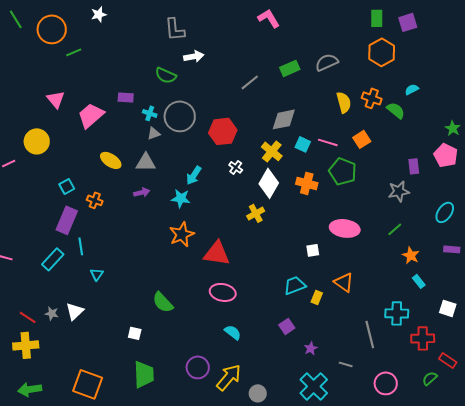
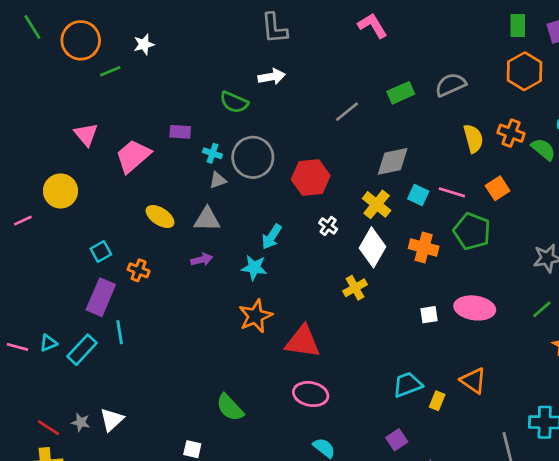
white star: (99, 14) -> (144, 44), moved
gray L-shape: (175, 29) -> (274, 28), moved
white square: (313, 250) -> (429, 315), moved
cyan triangle: (97, 274) -> (48, 343), moved, turned 32

